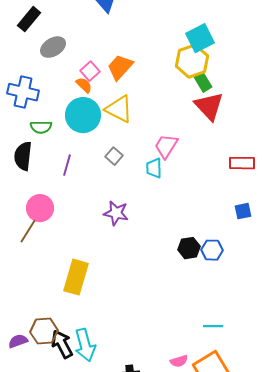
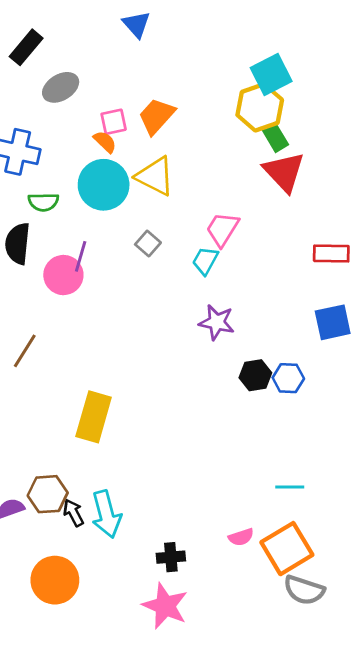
pink square: (90, 71) -> (114, 122), turned 30
cyan trapezoid: (154, 168) -> (205, 261), turned 30
pink circle: (40, 208) -> (63, 275), moved
blue square: (243, 211) -> (333, 322), size x1.5
purple star: (116, 213) -> (217, 322), moved
black arrow: (62, 344) -> (73, 513), size x0.7

